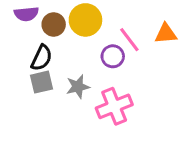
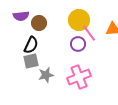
yellow circle: (85, 20) -> (79, 20), moved
gray star: (78, 87) -> (46, 75), moved

